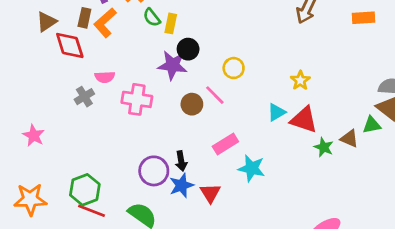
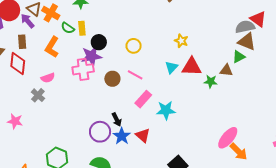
orange L-shape: (105, 23) -> (52, 47), moved
red diamond: (70, 46) -> (18, 63), turned 40
pink line: (215, 95) -> (135, 75), moved
pink cross: (137, 99) -> (83, 69), moved
pink star: (34, 135) -> (15, 121), moved

